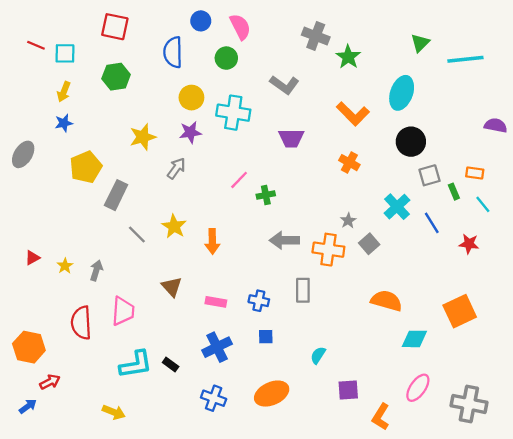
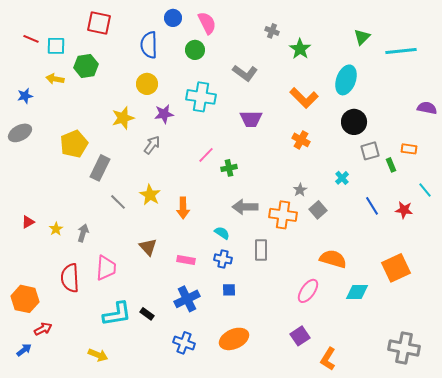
gray cross: (316, 36) -> (272, 31), size x0.6
green hexagon: (116, 77) -> (86, 66), moved
yellow arrow: (64, 92) -> (55, 79), turned 78
yellow circle: (191, 98) -> (147, 84), moved
blue star: (64, 123) -> (25, 96), moved
gray ellipse: (23, 154) -> (20, 133), turned 30
cyan line: (483, 204) -> (425, 190), moved
cyan cross: (397, 207) -> (342, 178), size x0.6
blue line: (432, 223) -> (372, 206), moved
cyan semicircle: (318, 355) -> (222, 233), moved, turned 91
pink ellipse: (418, 388) -> (308, 291), moved
purple square: (348, 390) -> (300, 336), turned -30

